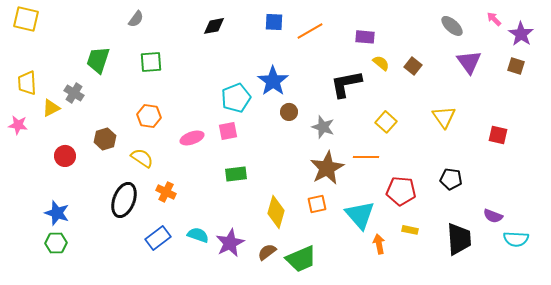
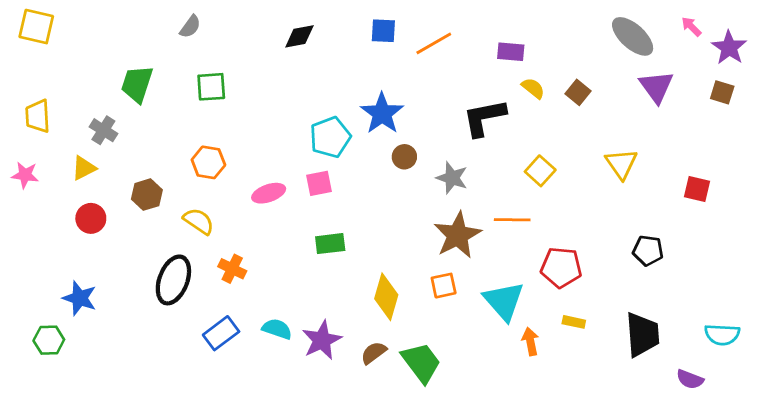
gray ellipse: (452, 26) -> (633, 36), size x1.4
yellow triangle: (51, 108) -> (84, 168), moved
black pentagon: (451, 179) -> (648, 251), moved
purple semicircle: (493, 216) -> (690, 379), moved
green hexagon: (56, 243) -> (49, 340), moved
green trapezoid: (301, 259) -> (421, 363), turned -104

